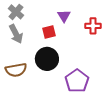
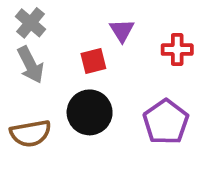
purple pentagon: (77, 81) -> (166, 122), moved

